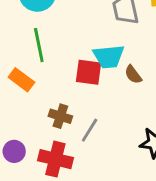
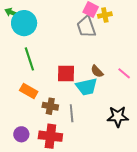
cyan trapezoid: (109, 57) -> (87, 87), moved
orange rectangle: (21, 80) -> (29, 91), moved
gray line: (90, 130) -> (72, 113), turned -30

